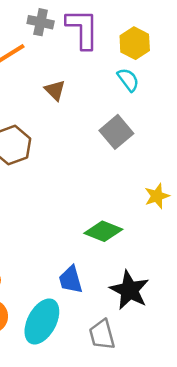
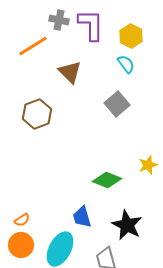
brown triangle: (55, 90) -> (70, 72), size x1.4
yellow star: (157, 196) -> (148, 165), moved

